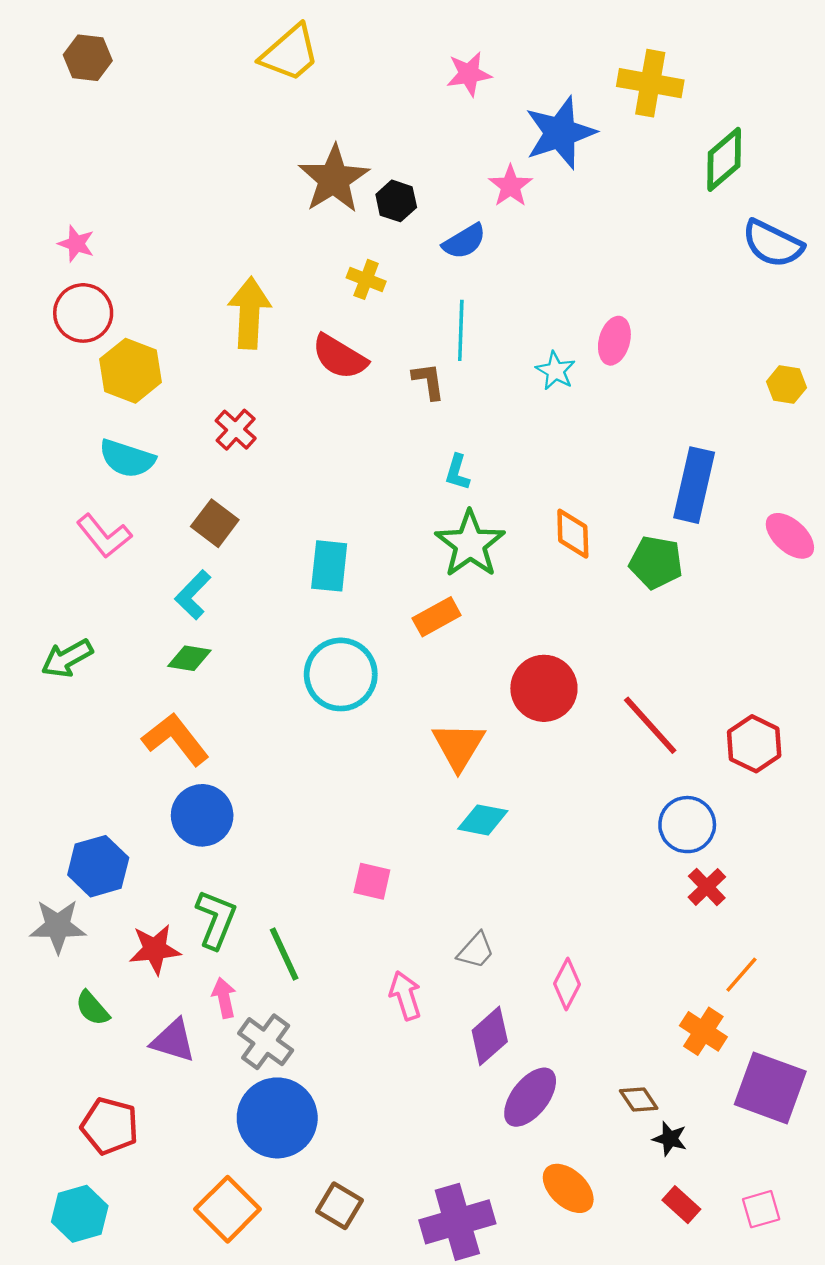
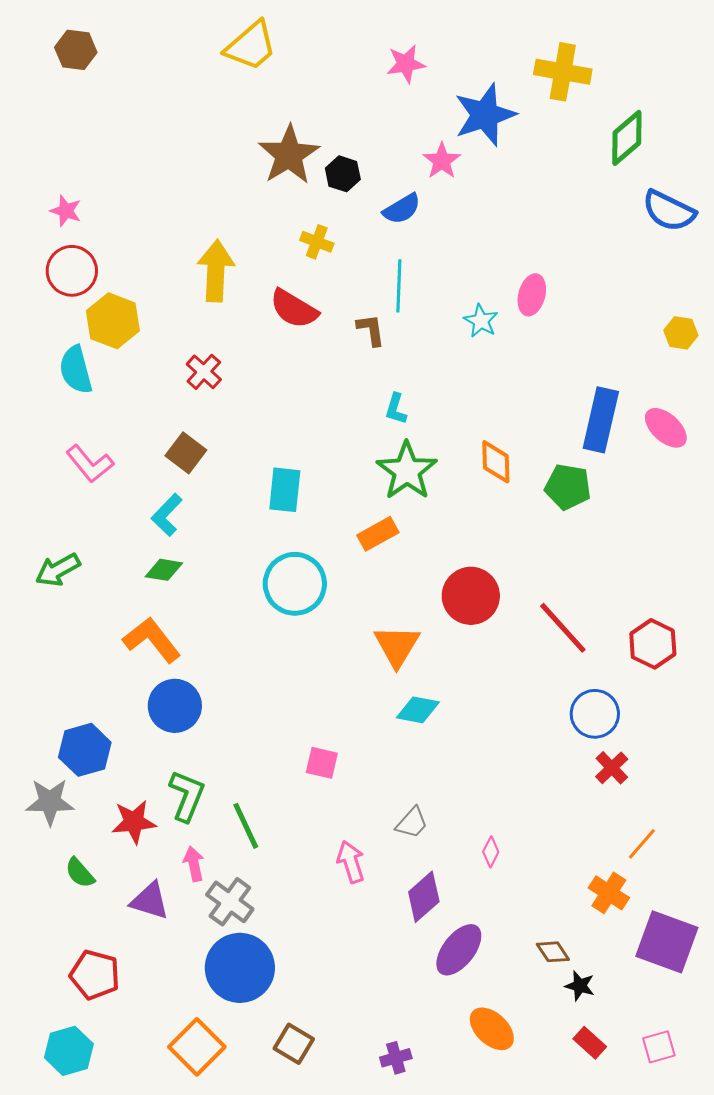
cyan semicircle: (127, 458) -> (76, 370), moved, turned 57
pink ellipse: (790, 536) -> (666, 428), moved
pink diamond: (567, 984) -> (491, 852), size x0.7
purple cross: (457, 1222) -> (396, 1058), size x0.5

